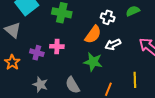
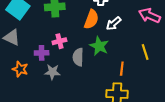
green star: (93, 62) -> (99, 46), turned 30
gray star: (40, 85) -> (52, 72), moved
gray semicircle: (73, 85) -> (78, 57), moved, turned 48

